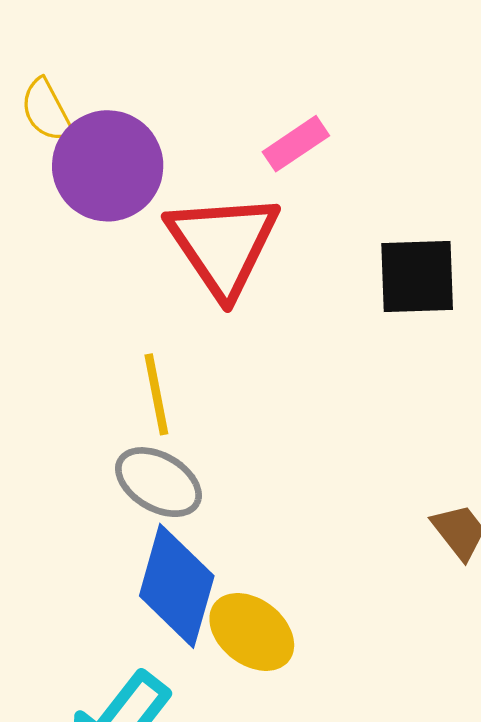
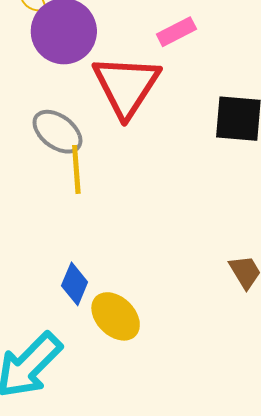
gray ellipse: (158, 482) -> (57, 132), moved
blue diamond: (177, 586) -> (75, 284), size x0.6

